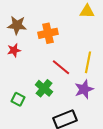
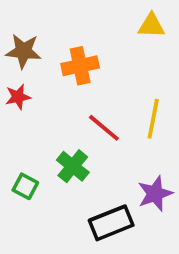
purple star: (84, 89) -> (155, 194), moved

